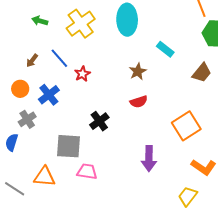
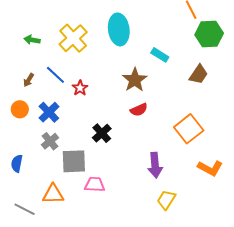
brown star: (138, 72) -> (135, 80), size x1.4
gray cross: (27, 119) -> (50, 141), moved
yellow trapezoid: (188, 196) -> (166, 200), moved

